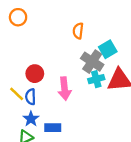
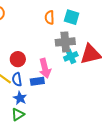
cyan square: (108, 49) -> (72, 17), moved, turned -35
gray cross: (92, 62) -> (65, 42), turned -30
blue rectangle: (53, 128) -> (37, 81), moved

